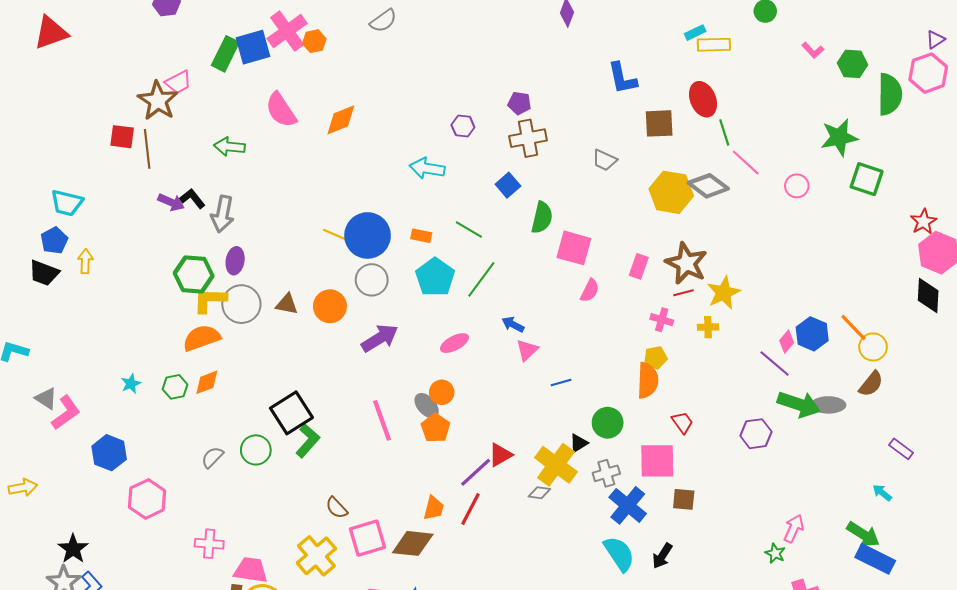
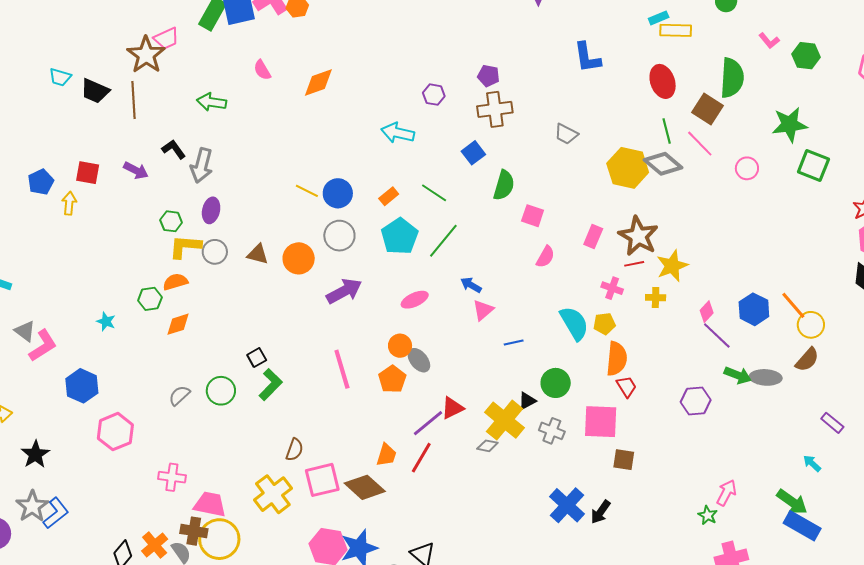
green semicircle: (890, 94) -> (732, 78), moved
pink semicircle: (281, 110) -> (262, 70), size x0.6
brown square: (659, 123) -> (708, 109), moved, turned 32
green line: (724, 132) -> (667, 131), moved
red square: (122, 137) -> (88, 173), moved
purple arrow: (171, 202) -> (136, 170), moved
cyan trapezoid: (67, 203) -> (60, 77), moved, size x0.7
blue circle: (368, 235) -> (338, 193), size x0.7
orange rectangle: (421, 236) -> (389, 196), turned -54
pink square: (574, 248) -> (533, 216), size x0.7
black trapezoid: (44, 273) -> (95, 91), moved
green hexagon: (194, 274) -> (171, 221), size x0.6
gray circle: (241, 304) -> (215, 252), size x0.7
orange semicircle: (202, 338) -> (175, 282), size x0.7
pink diamond: (787, 342) -> (707, 312), moved
orange semicircle: (648, 380) -> (617, 359), moved
cyan star: (131, 384) -> (106, 322), turned -30
green hexagon: (175, 387) -> (150, 299), moved
green arrow: (799, 404) -> (738, 375), size x0.7
gray ellipse: (427, 406) -> (419, 360), moved
black square: (291, 413) -> (257, 357), size x0.5
gray cross: (606, 473) -> (552, 431), turned 35
blue cross: (628, 505) -> (567, 505), moved
brown semicircle: (337, 508) -> (295, 450), turned -120
brown diamond: (413, 543) -> (365, 487), turned 33
black star: (73, 549) -> (35, 454), moved
cyan semicircle: (619, 554) -> (574, 323), moved

